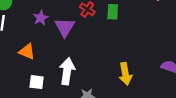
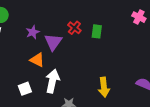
orange triangle: (27, 52) -> (37, 60), moved
white square: (37, 82) -> (25, 89), turned -32

